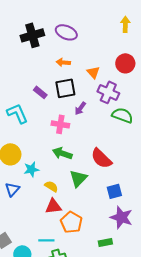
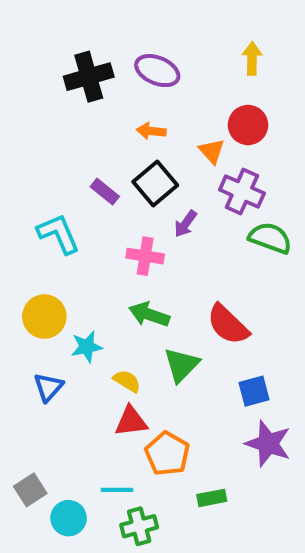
yellow arrow: (125, 24) -> (252, 58), moved
red circle: (125, 63) -> (248, 125), moved
black square: (65, 88) -> (155, 183), turned -30
green rectangle: (105, 242) -> (212, 498), moved

